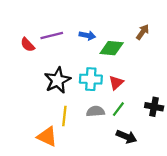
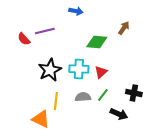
blue arrow: (87, 35) -> (76, 11), moved
black arrow: (126, 137) -> (119, 114), moved

